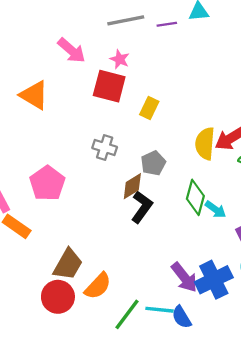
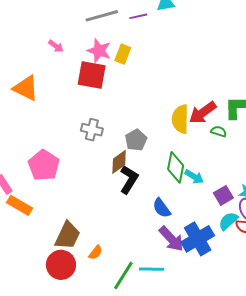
pink arrow: (71, 50) -> (56, 46), size x0.6
pink star: (120, 59) -> (99, 51), size x1.4
yellow rectangle: (149, 108) -> (123, 54), moved
orange semicircle: (98, 286) -> (96, 252), size x0.6
blue semicircle: (182, 317) -> (162, 208), moved

